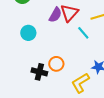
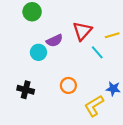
purple semicircle: (55, 15) -> (54, 41), moved, turned 35
black cross: (39, 72) -> (26, 90), moved

